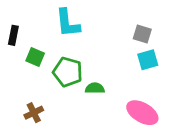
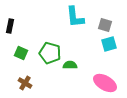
cyan L-shape: (68, 23) -> (75, 17), moved
green square: (35, 57) -> (21, 53), moved
brown cross: (34, 113) -> (25, 83), turned -32

